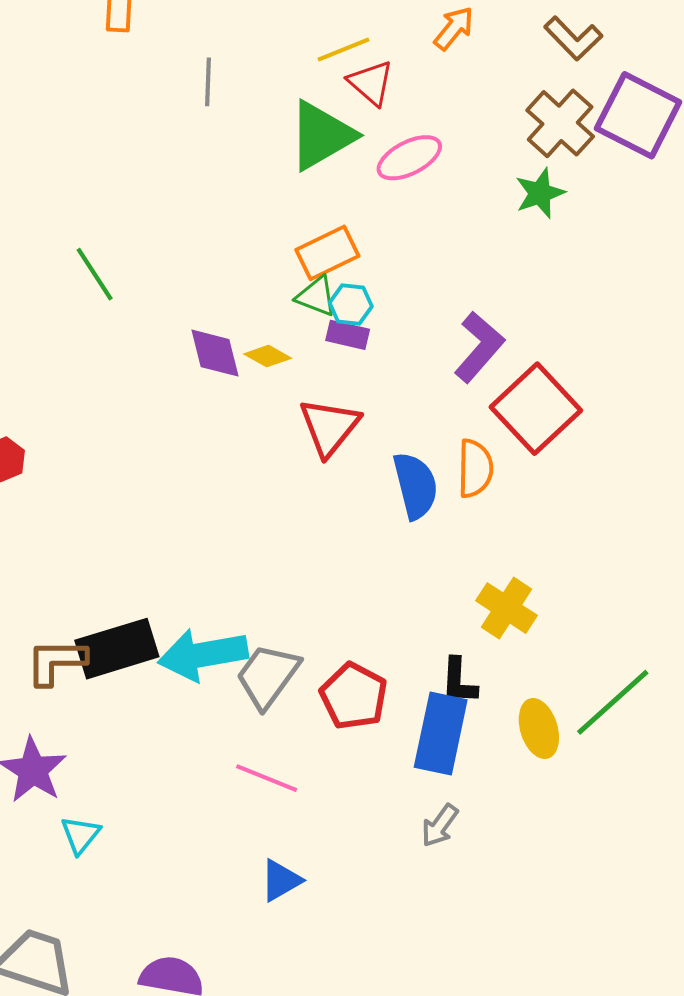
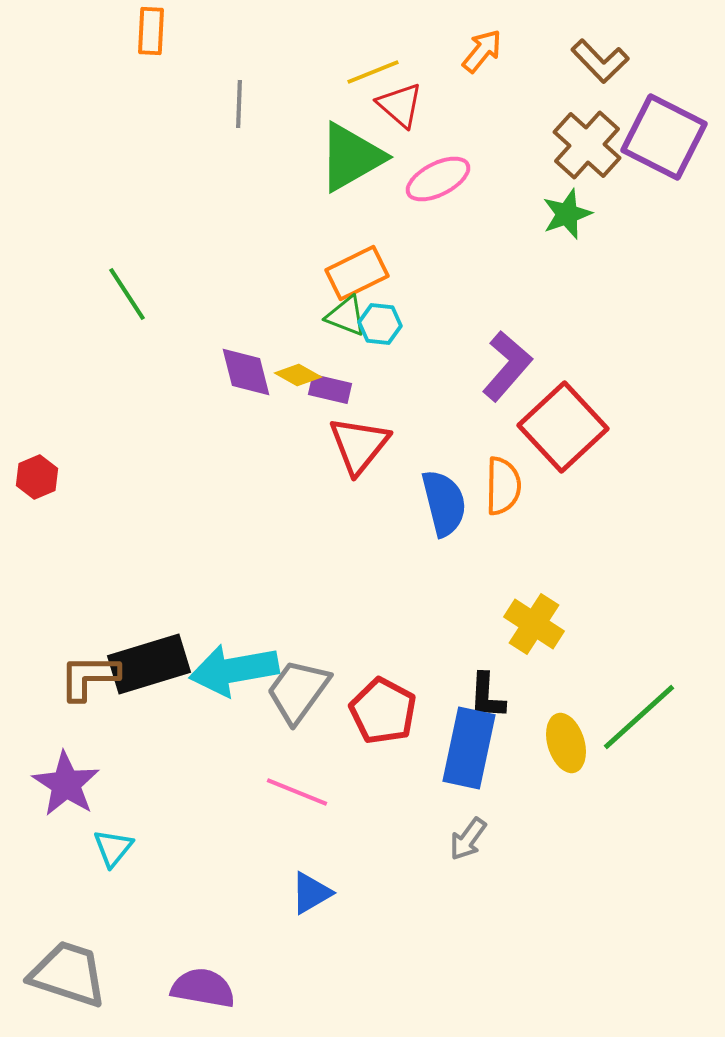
purple rectangle: (348, 335) -> (330, 389), moved

